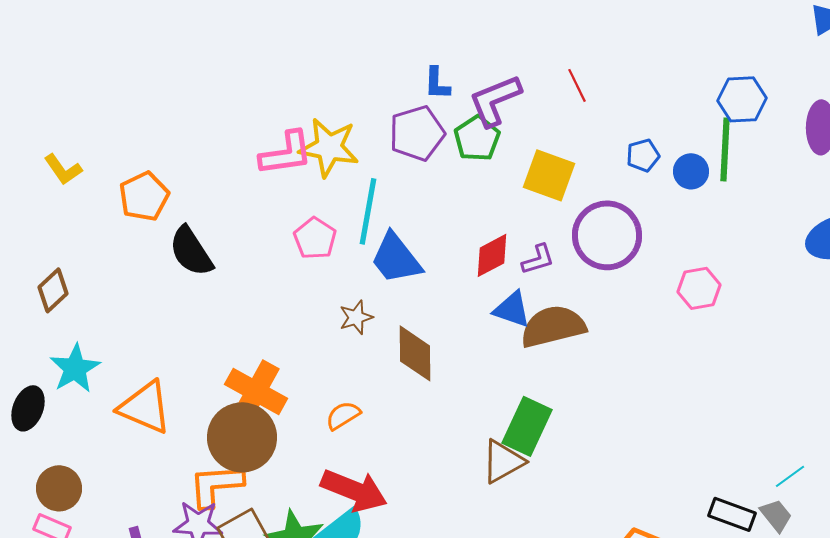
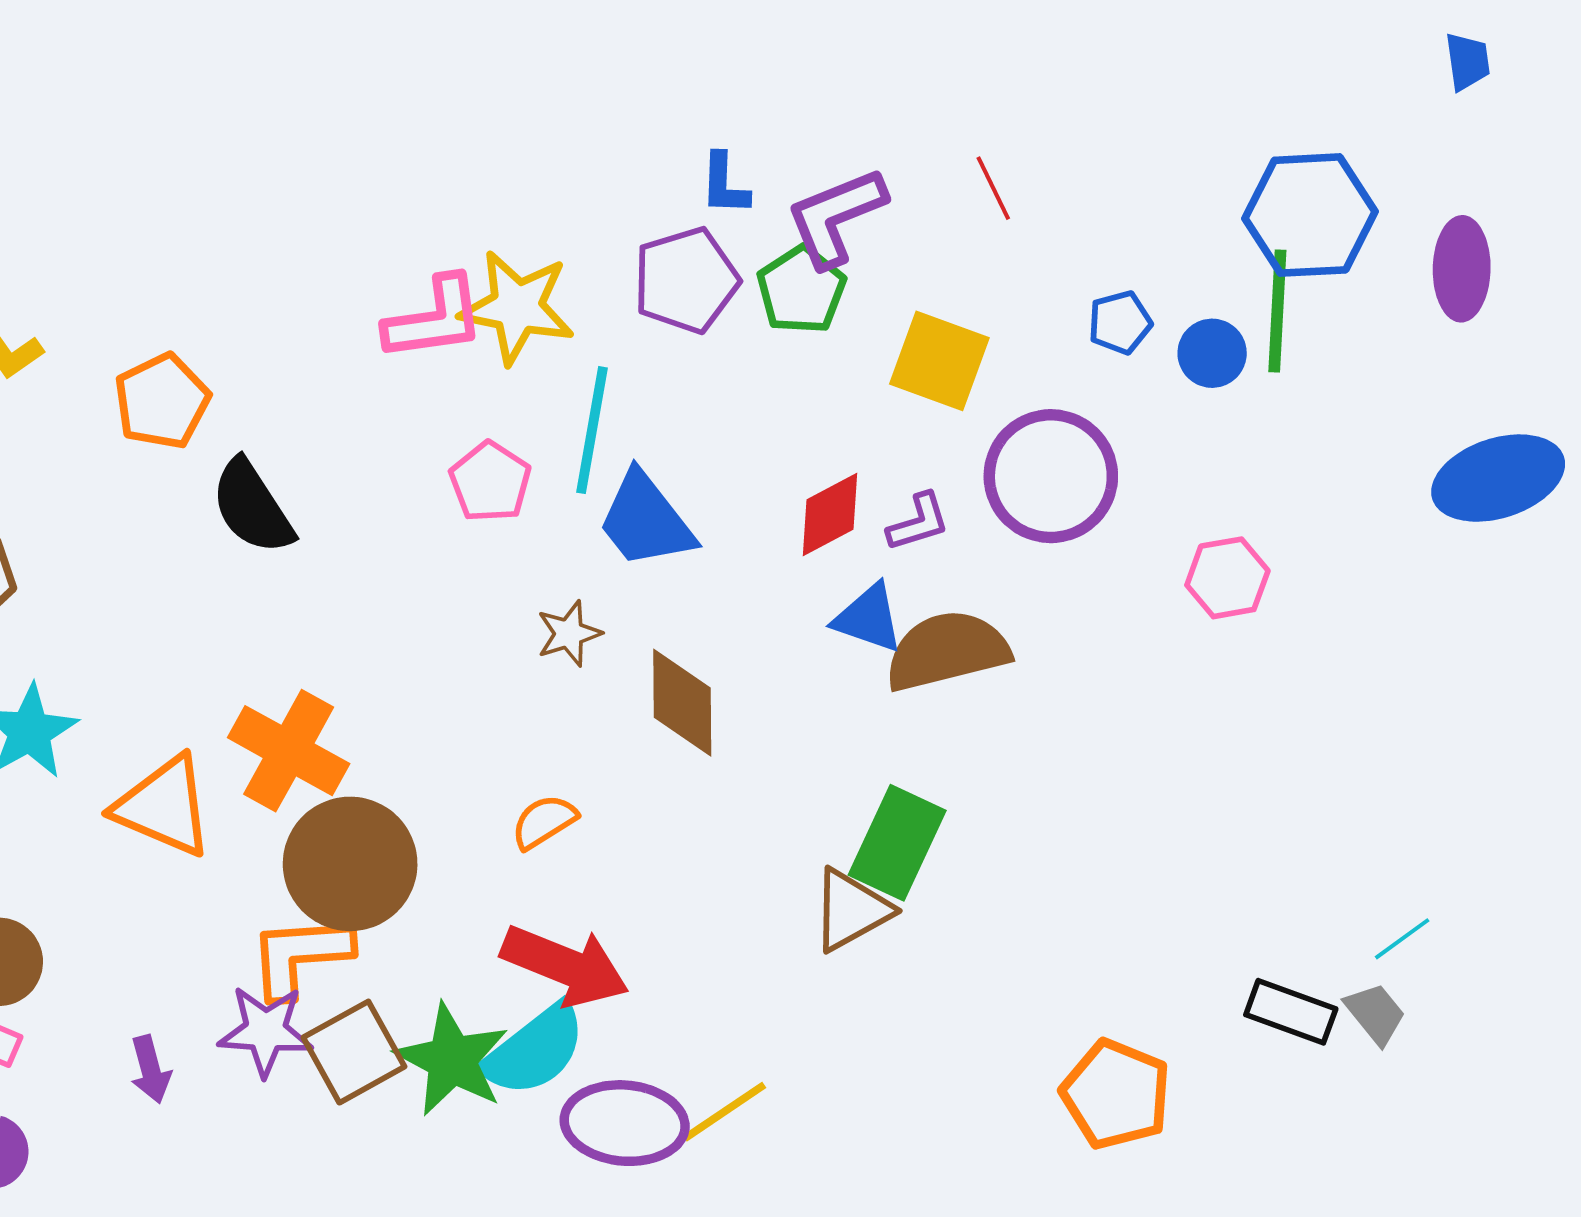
blue hexagon: (742, 99) -> (1310, 215), size x1.4
orange cross: (256, 391) -> (289, 751), moved

